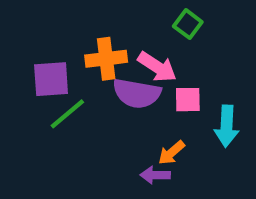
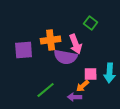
pink arrow: (157, 67) -> (76, 44), turned 36
pink square: (188, 100) -> (91, 74), moved
green line: (67, 114) -> (46, 90), moved

